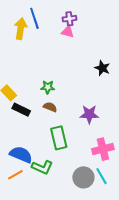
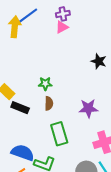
blue line: (34, 18) -> (28, 16), turned 75
pink triangle: (68, 32) -> (62, 27), turned -40
brown semicircle: (50, 107) -> (49, 103), turned 72

